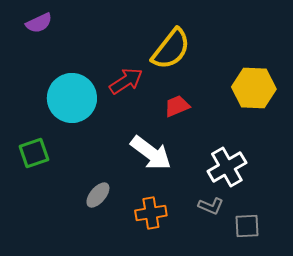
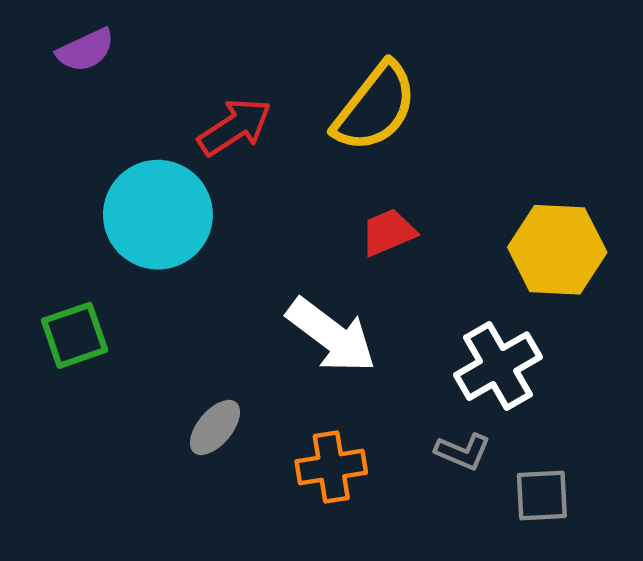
red arrow: (126, 81) -> (235, 127), moved
yellow hexagon: (254, 88) -> (557, 250), moved

